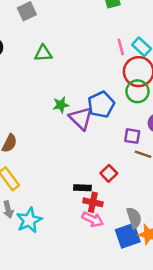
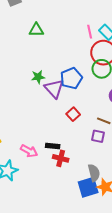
green triangle: (43, 53) -> (36, 30), moved
purple square: (132, 136) -> (98, 136), moved
red square: (109, 173) -> (73, 114), moved
pink arrow: (93, 219) -> (29, 151), moved

